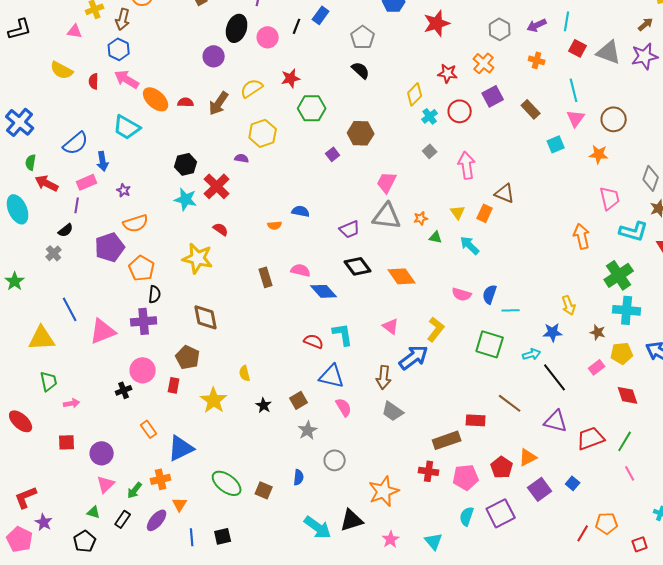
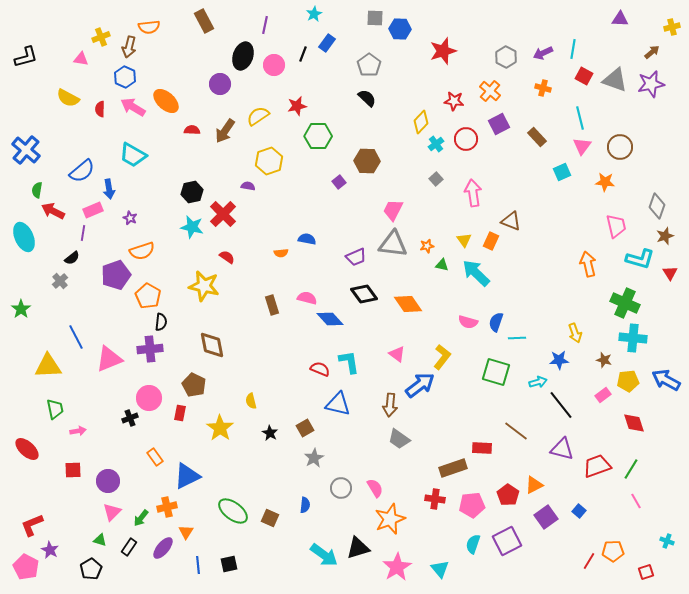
orange ellipse: (156, 99) -> (166, 101), moved
cyan arrow: (470, 245) -> (476, 273), size x1.4
green cross: (619, 275) -> (625, 303), turned -32
pink semicircle: (344, 407) -> (375, 488), moved
pink star: (391, 539) -> (397, 567), size x1.6

